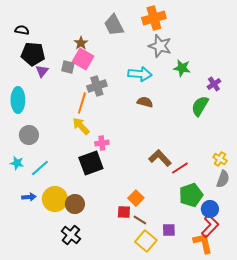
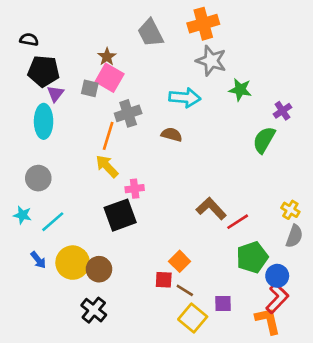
cyan ellipse: (18, 100) -> (44, 121), moved
brown semicircle: (145, 102) -> (172, 135), moved
blue arrow: (29, 197) -> (38, 260), turned 56

